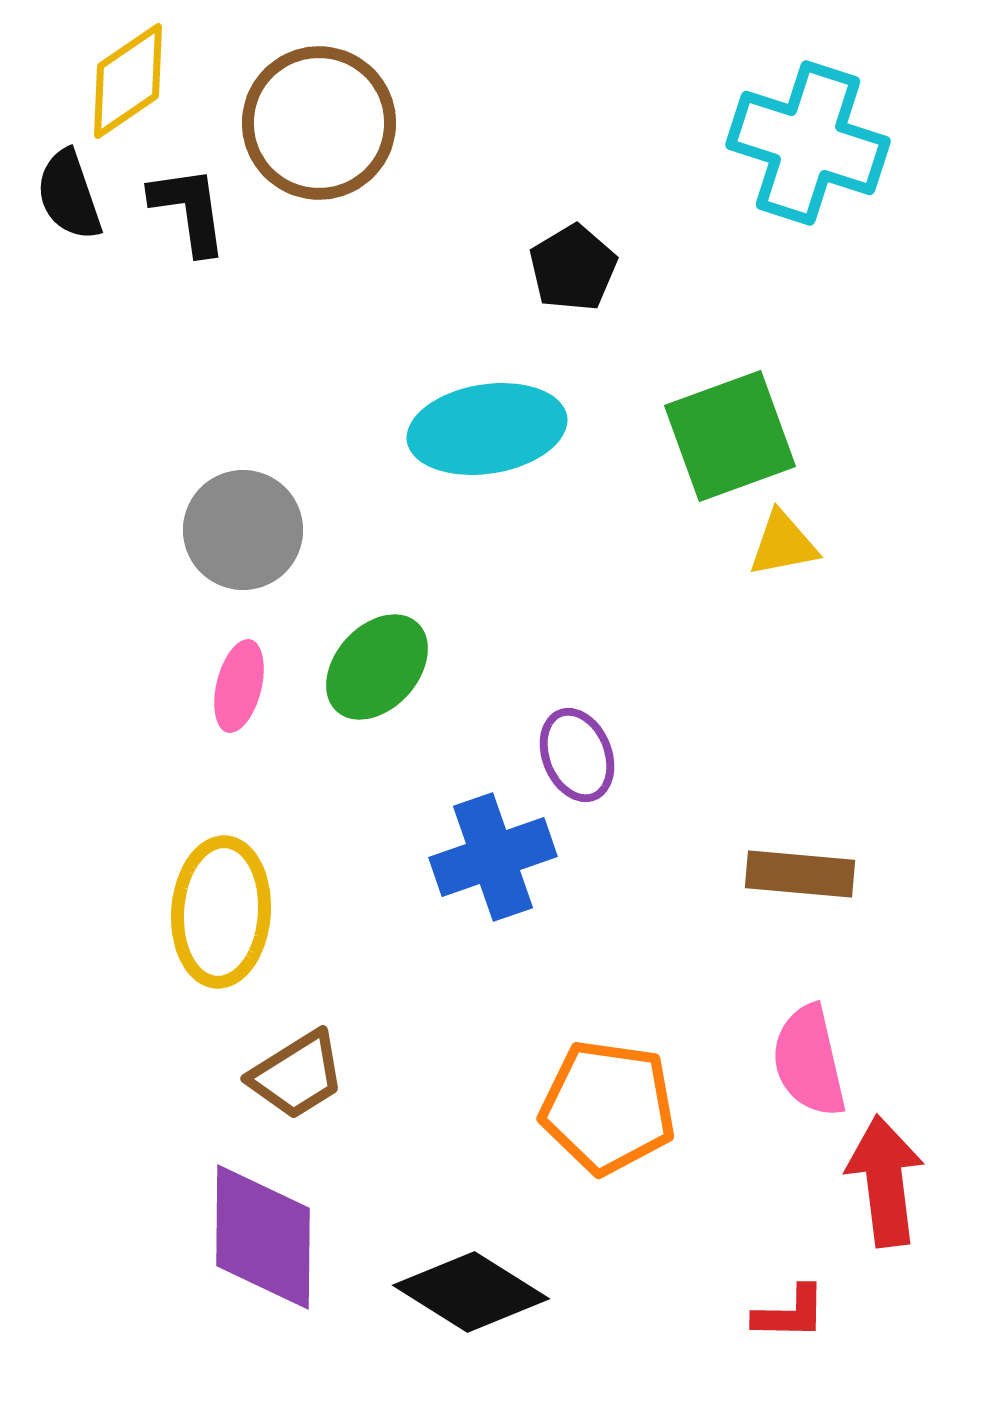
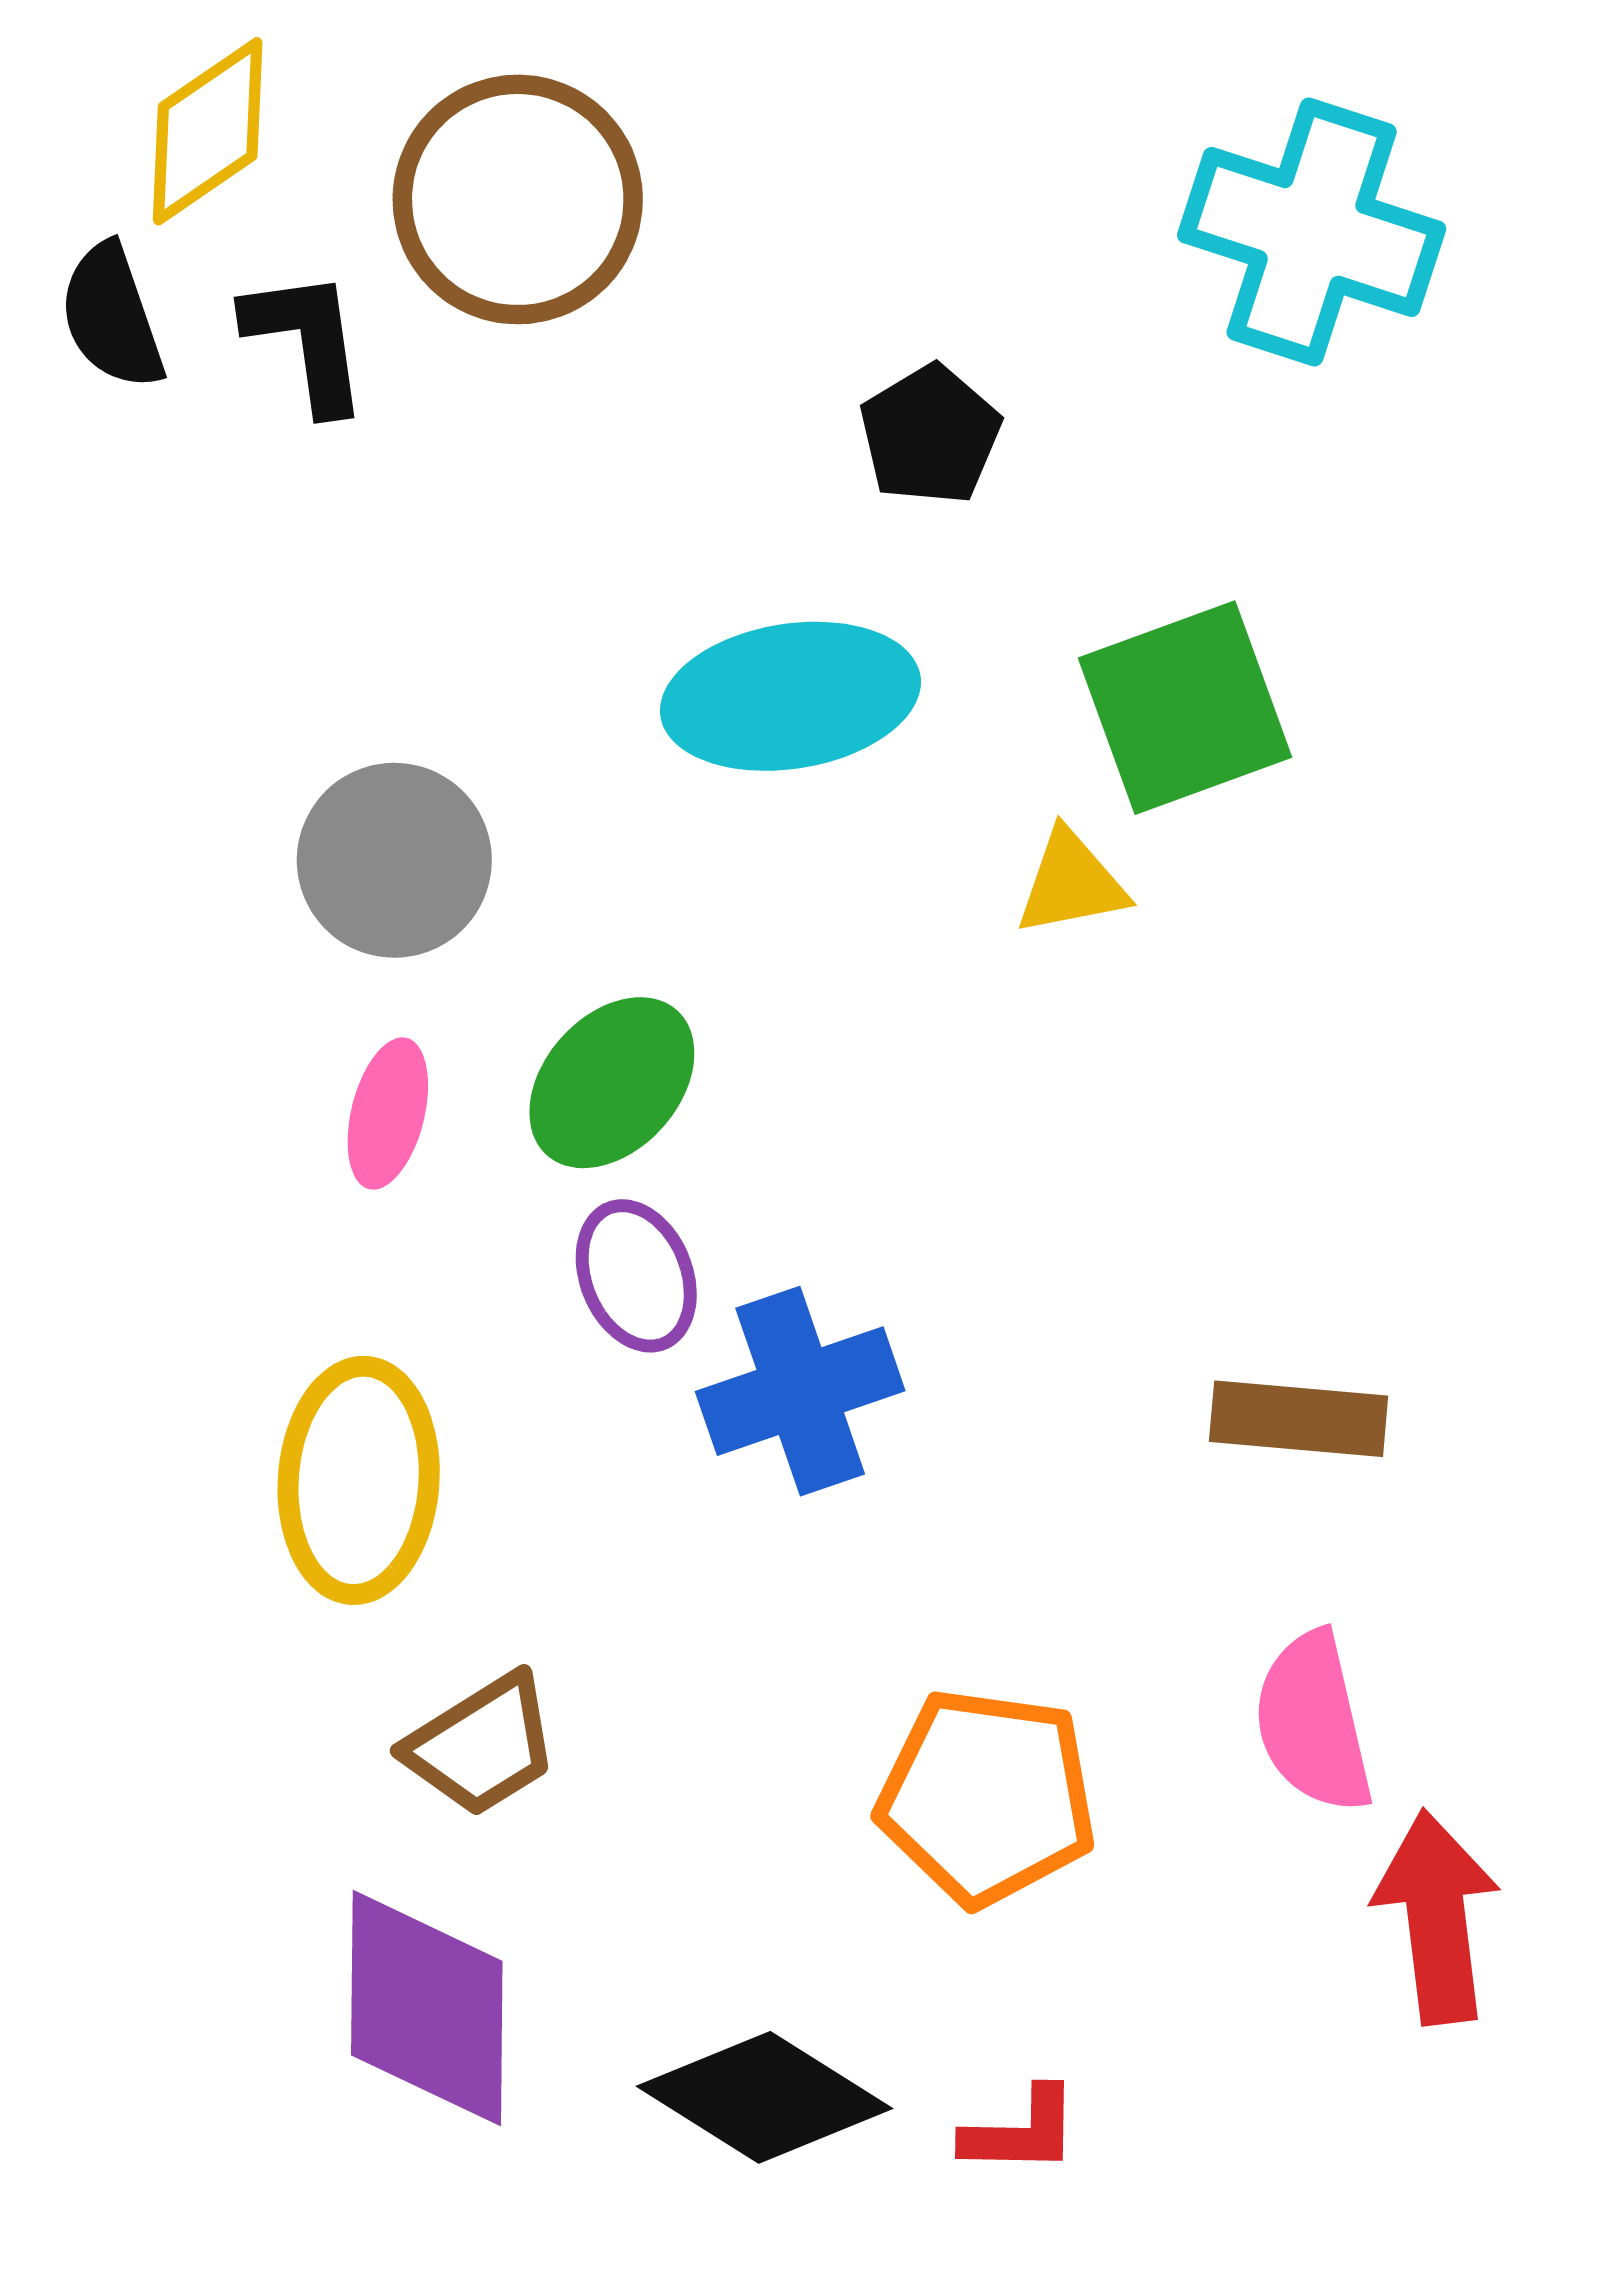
yellow triangle: (783, 544) -> (1071, 883), moved
purple ellipse: (577, 755) -> (636, 1276), moved
red L-shape: (790, 1313) -> (1021, 2131), moved

